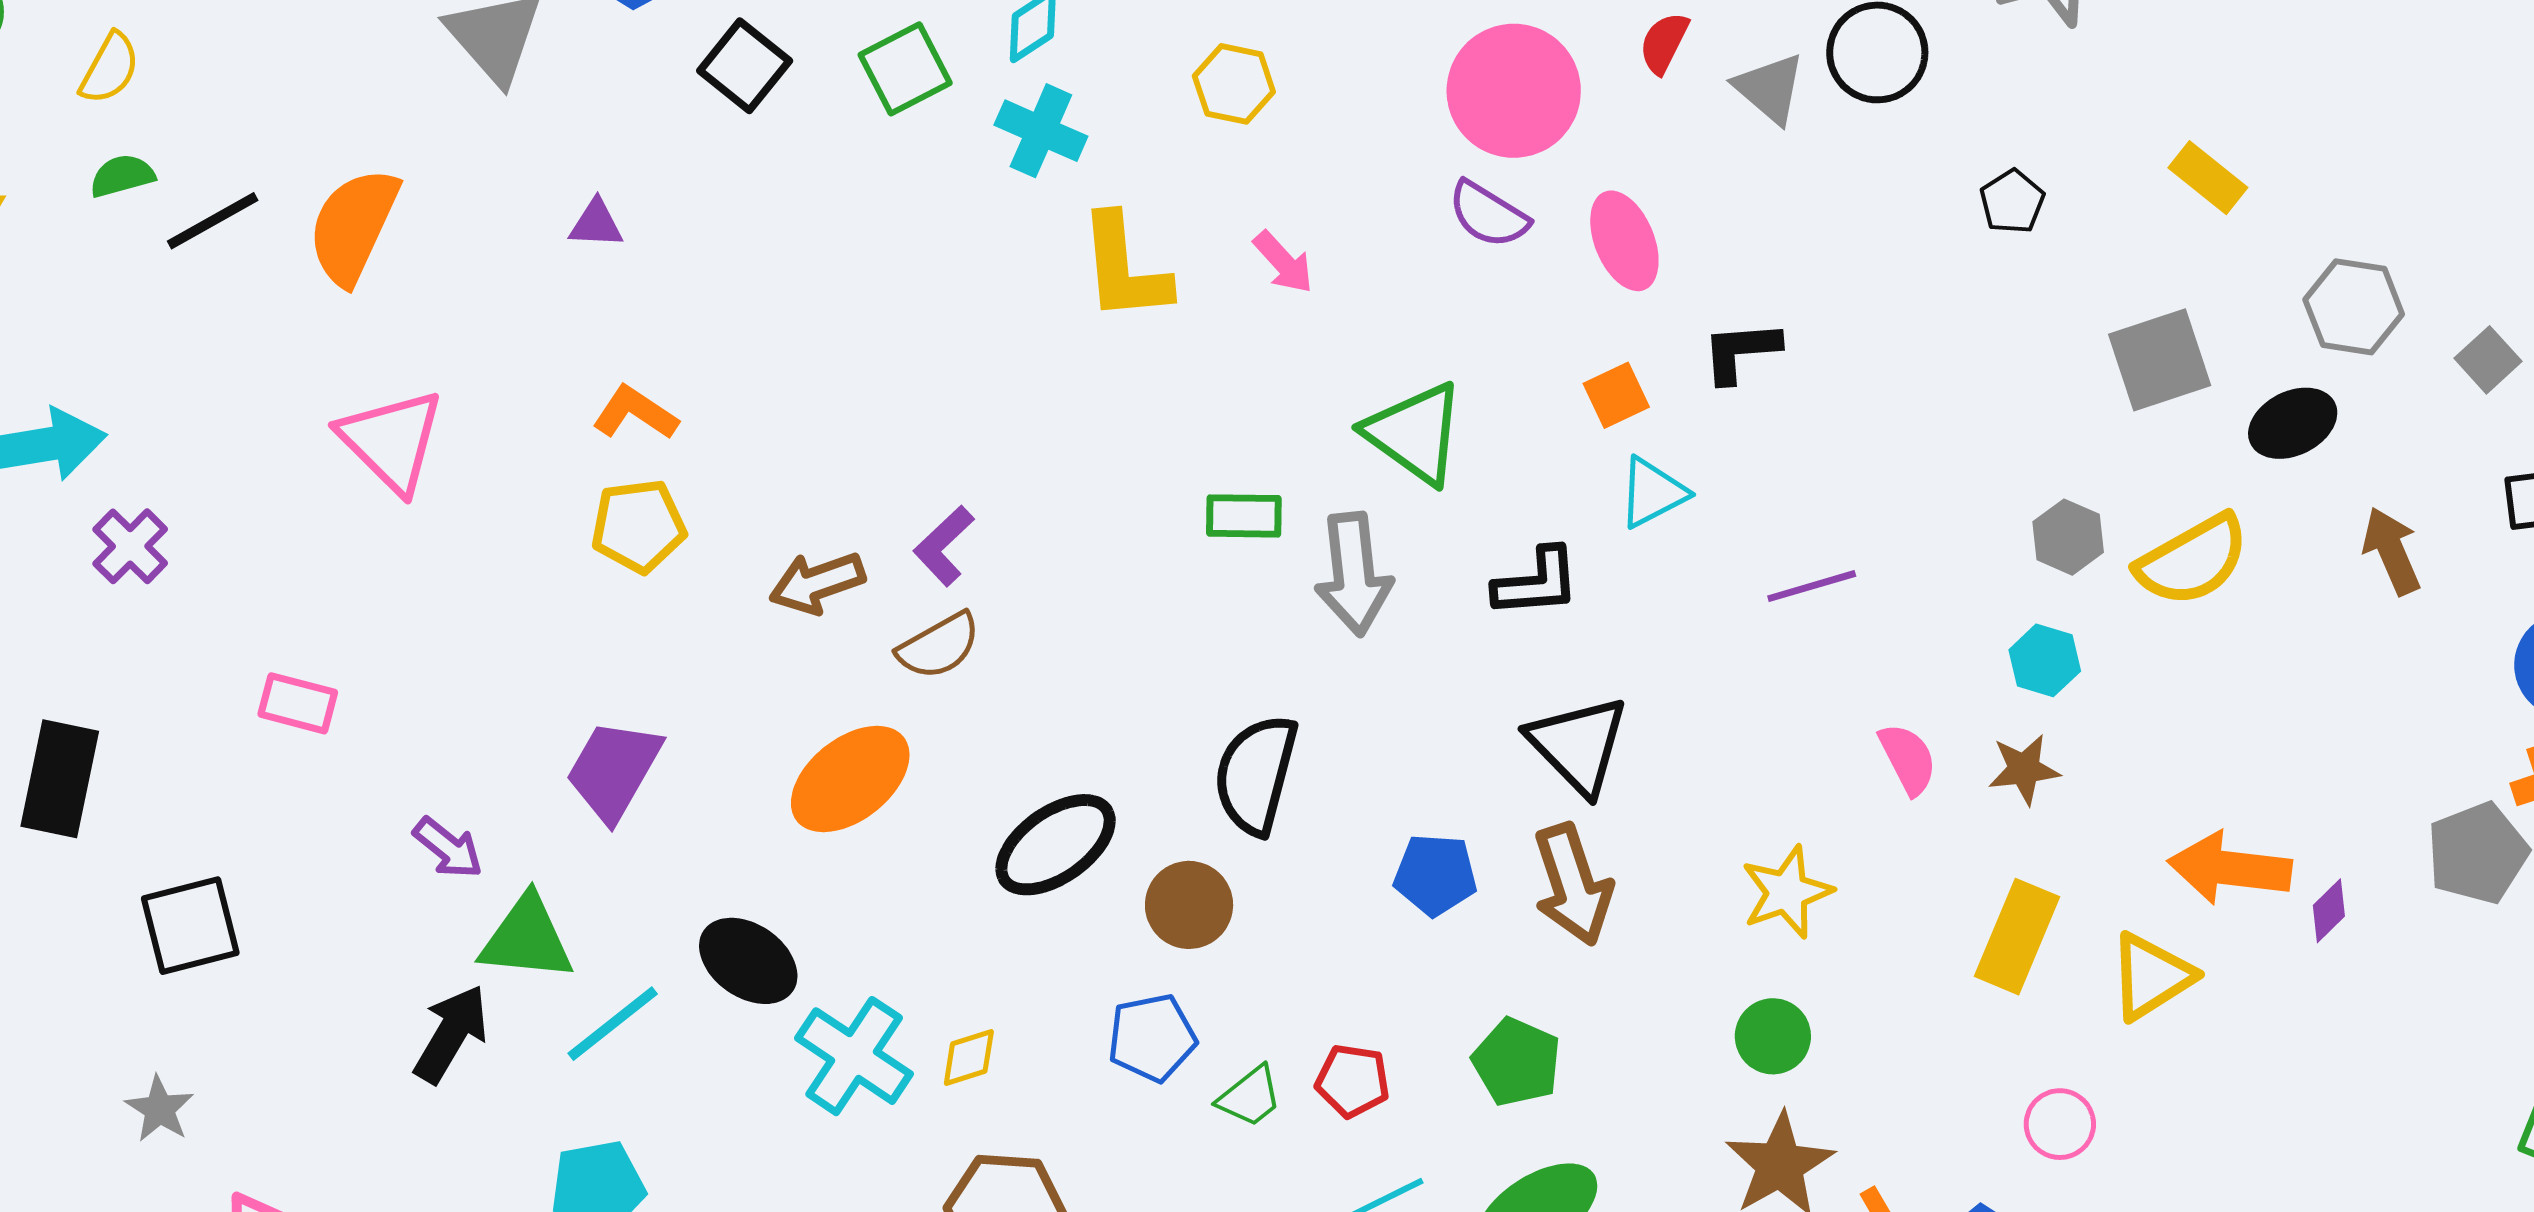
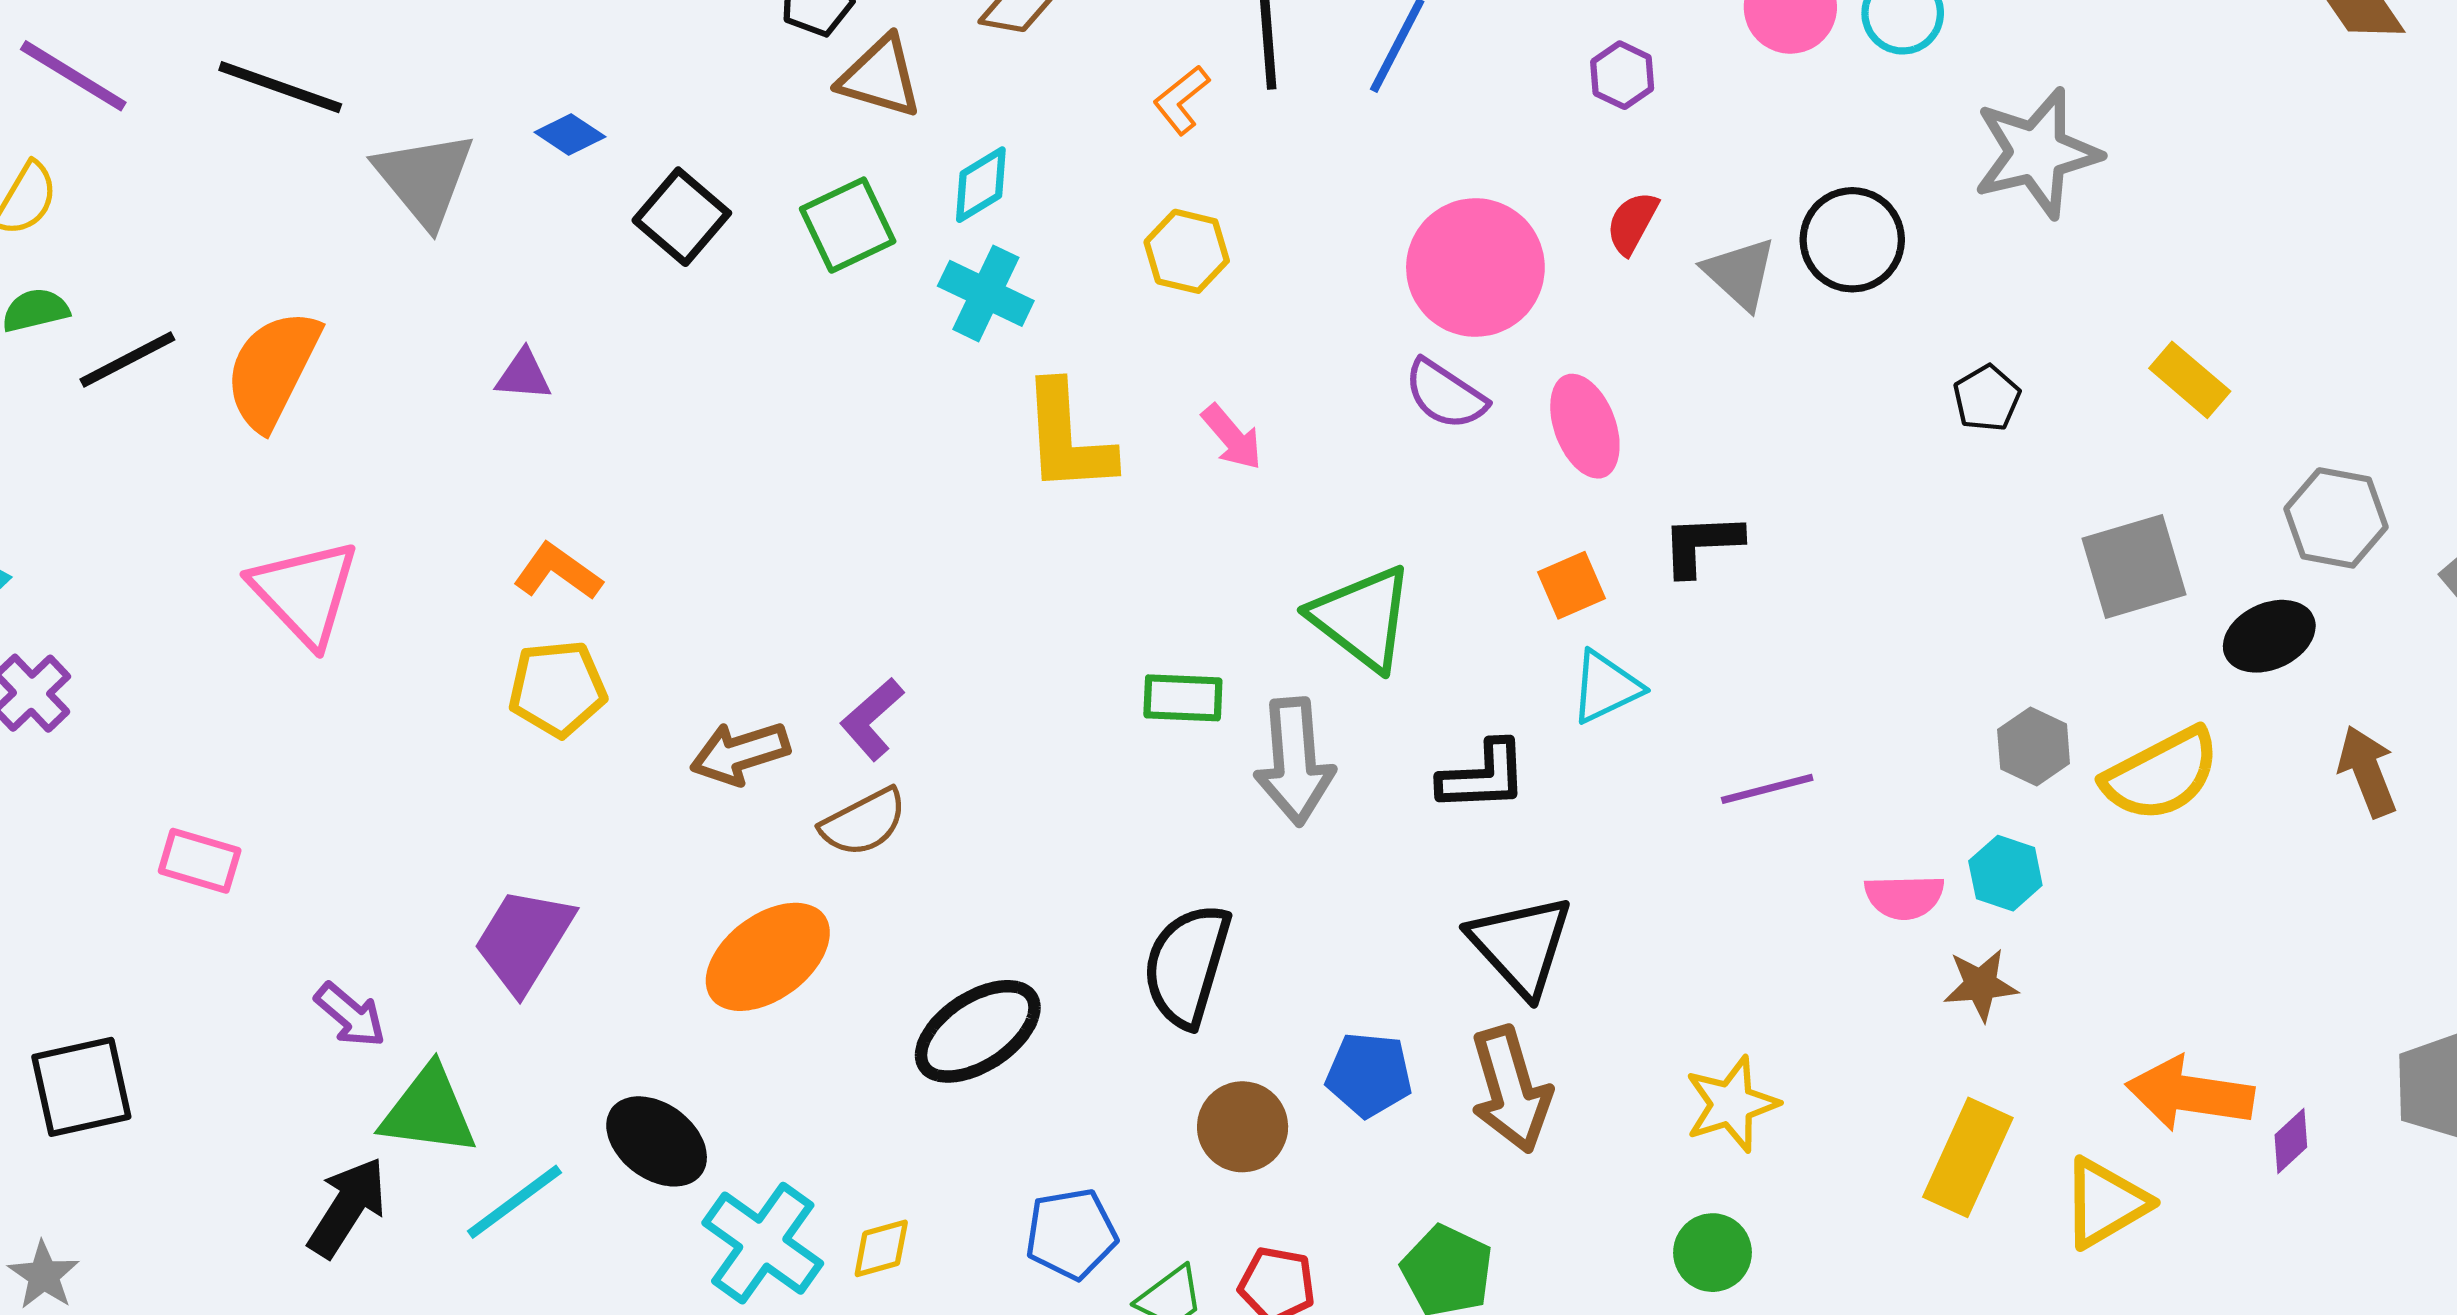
pink semicircle: (1908, 759) -> (1904, 897), moved, turned 114
brown circle: (1189, 905) -> (1243, 1127), moved

